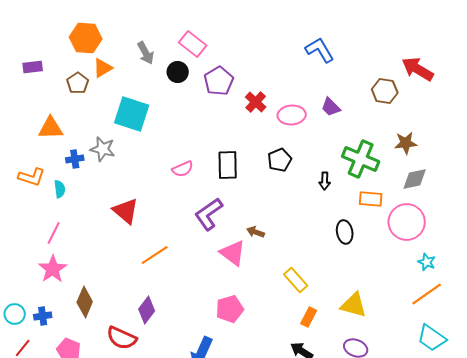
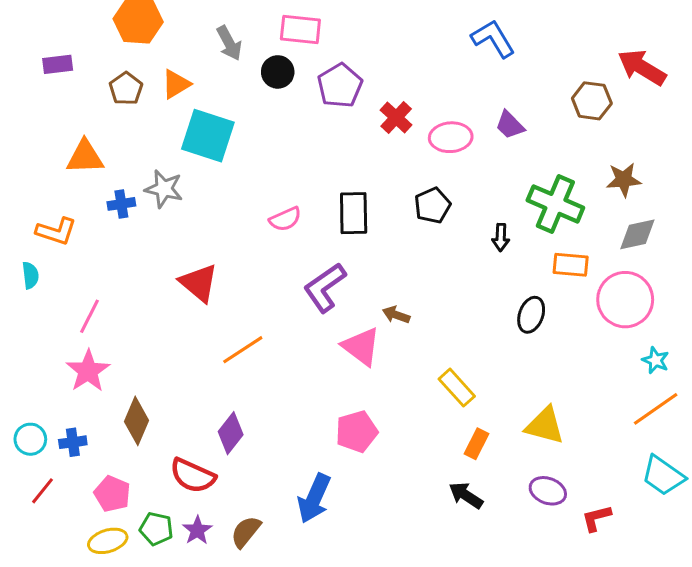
pink rectangle: (193, 44) -> (300, 29), turned -32
orange triangle: (103, 68) -> (176, 84), moved
cyan semicircle: (60, 189) -> (30, 275), moved
black ellipse: (345, 232) -> (531, 315), turned 30

